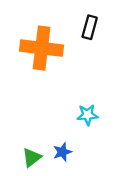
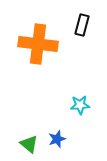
green triangle: (32, 157) -> (29, 144), turned -42

